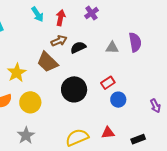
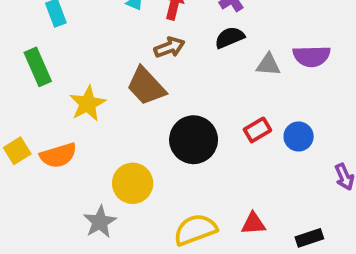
purple semicircle: (135, 42) -> (312, 56), turned 96
black semicircle: (78, 47) -> (230, 37), moved
blue circle: (118, 100) -> (299, 136), moved
yellow circle: (30, 102) -> (133, 183), moved

